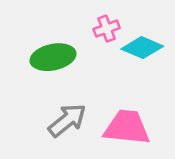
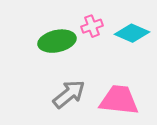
pink cross: (107, 29) -> (92, 26), moved

